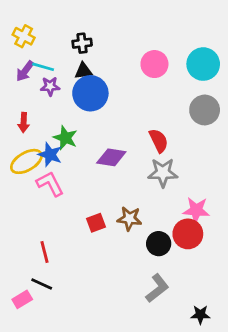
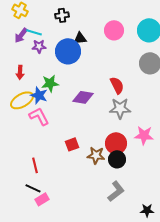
black triangle: (83, 71) -> (80, 38), moved
green star: (65, 138) -> (50, 83), turned -30
brown star: (129, 219) -> (96, 155), moved
red circle: (188, 234) -> (116, 143), moved
pink rectangle: (22, 299) -> (42, 199), moved

